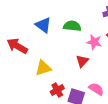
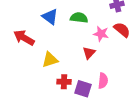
pink semicircle: (96, 89) -> (103, 81), turned 63
red cross: (57, 90) -> (64, 82), turned 32

